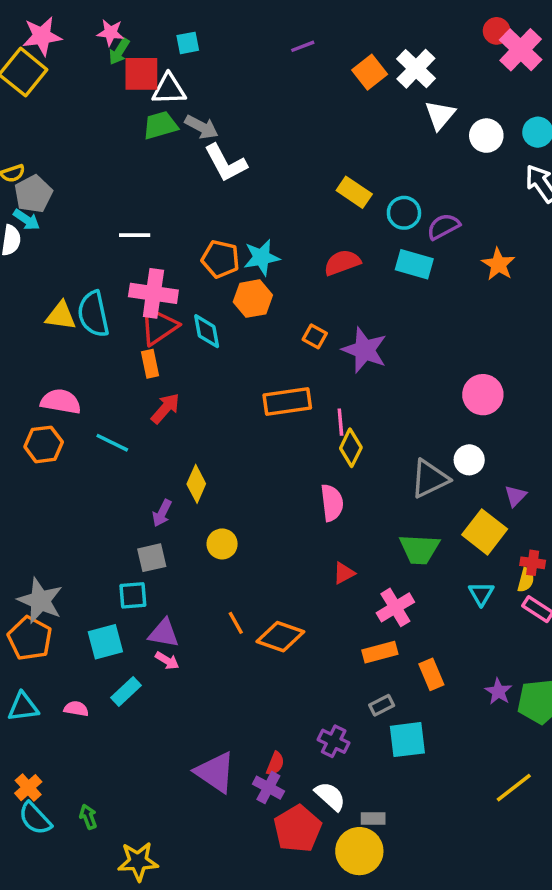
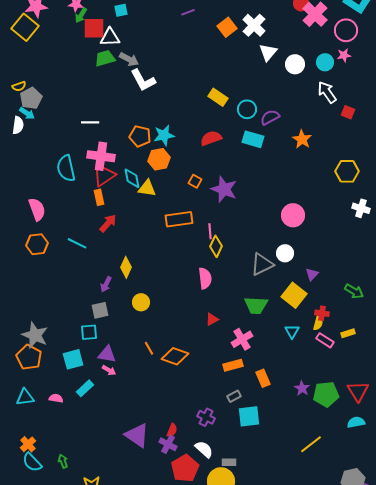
yellow triangle: (61, 316) -> (147, 188), moved
pink semicircle: (61, 402) -> (37, 209), moved, turned 60

